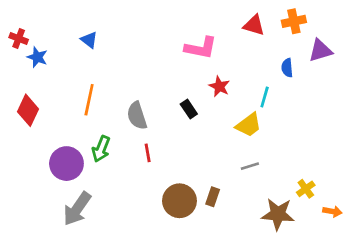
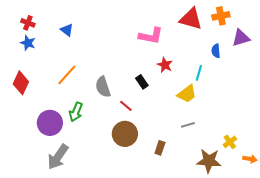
red triangle: (254, 25) -> (191, 19), size x1.4
red cross: (19, 39) -> (28, 23), moved
orange line: (89, 100) -> (67, 75), turned 30
red line: (148, 153) -> (126, 106), moved, turned -40
brown circle: (179, 201) -> (125, 134), moved

